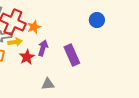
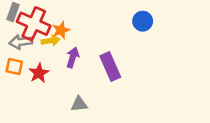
yellow arrow: (15, 42) -> (51, 41), moved
red star: (27, 57) -> (39, 73), moved

